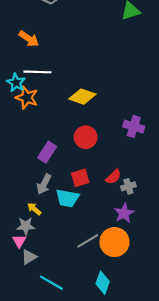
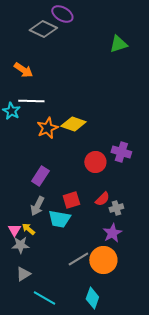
orange star: (27, 98) -> (47, 128), moved, turned 30
red circle: (86, 137) -> (95, 162), moved
pink triangle: (19, 241) -> (14, 230), moved

